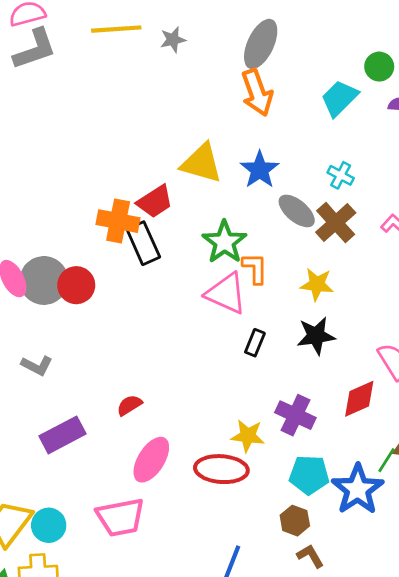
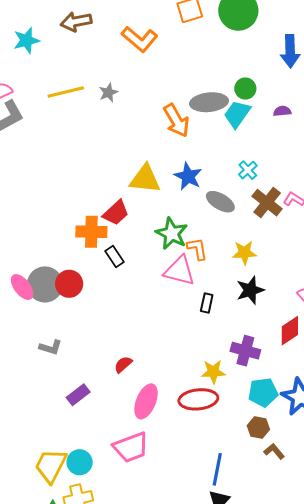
gray ellipse: (261, 44) -> (209, 102), moved, turned 69
green circle: (379, 67) -> (245, 89), moved
cyan cross: (341, 175) -> (248, 170), turned 30
brown cross: (336, 223) -> (267, 203), moved
black rectangle: (143, 243) -> (114, 257), moved, size x0.7
purple rectangle: (63, 435) -> (78, 395), size x0.7

